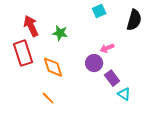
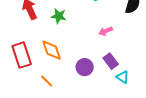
red rectangle: (23, 53) -> (22, 55), moved
purple circle: (94, 63) -> (85, 67), moved

